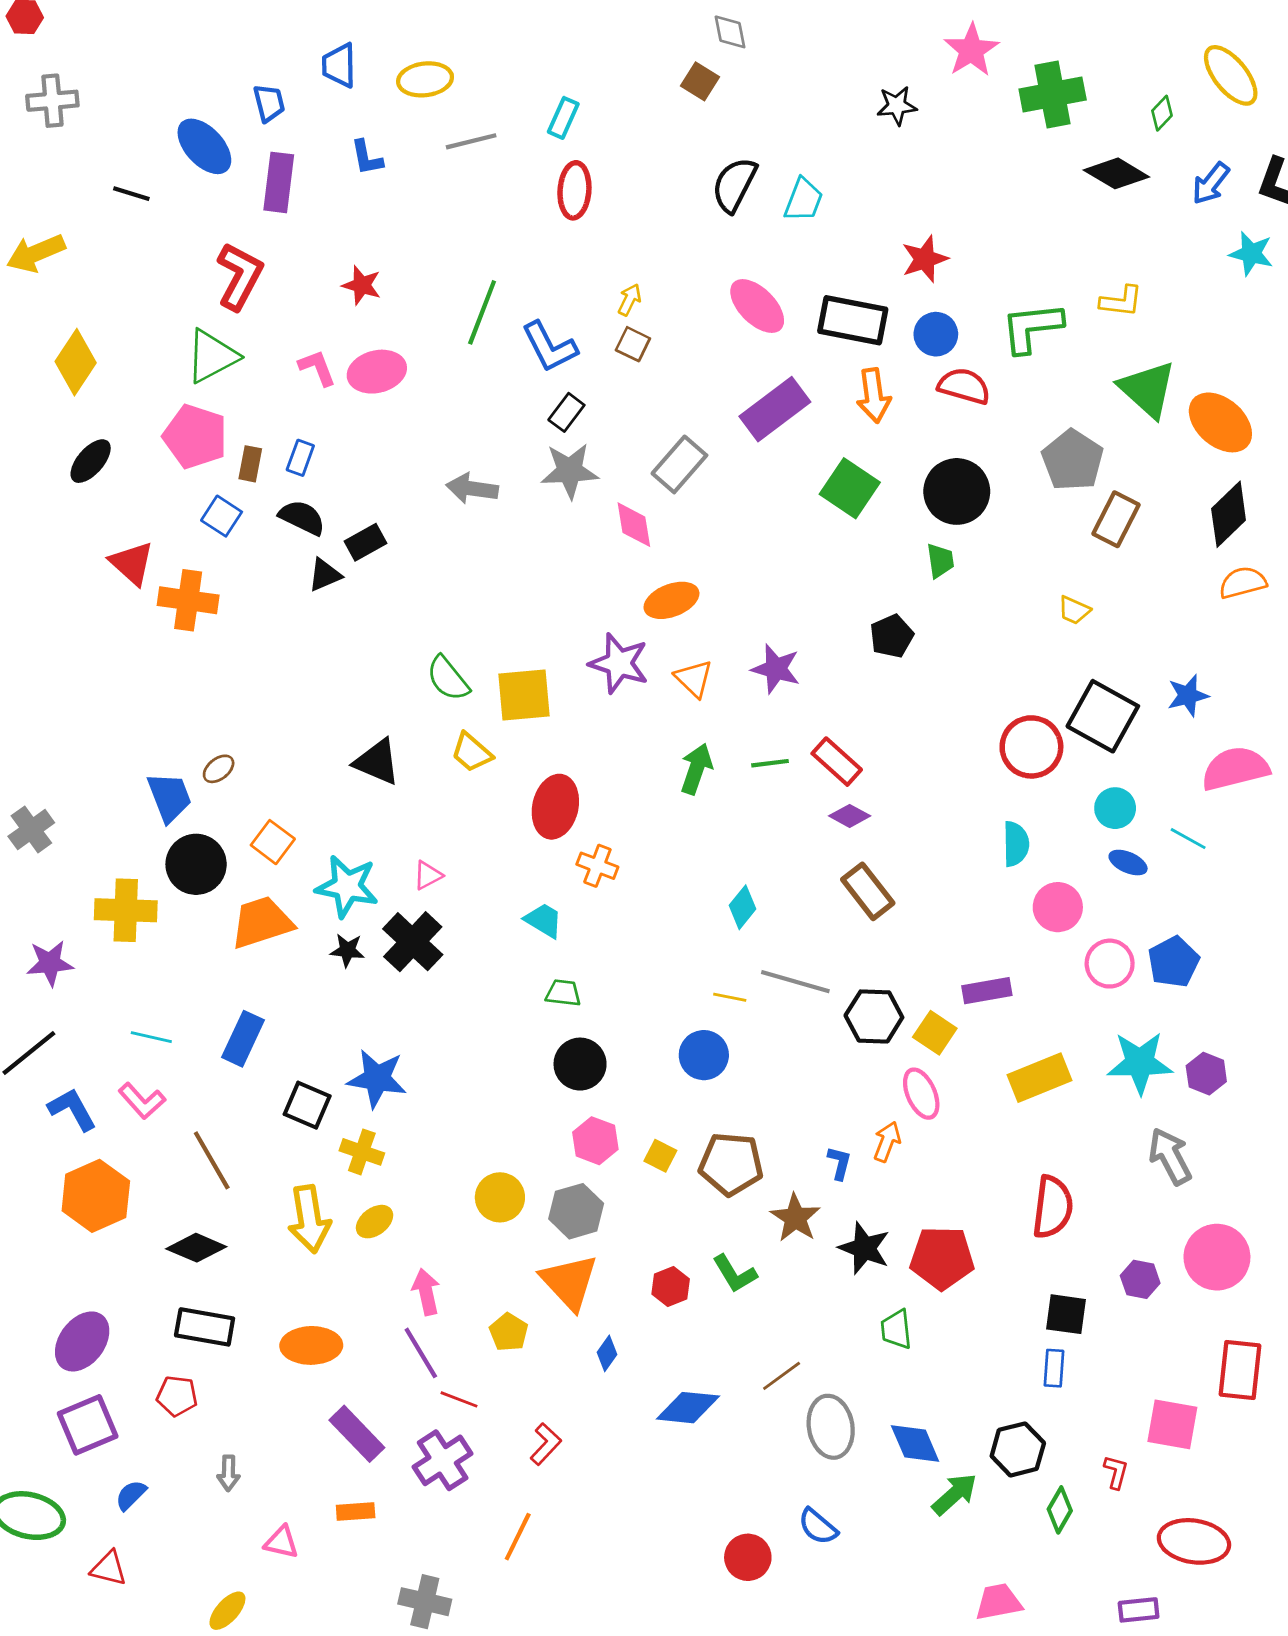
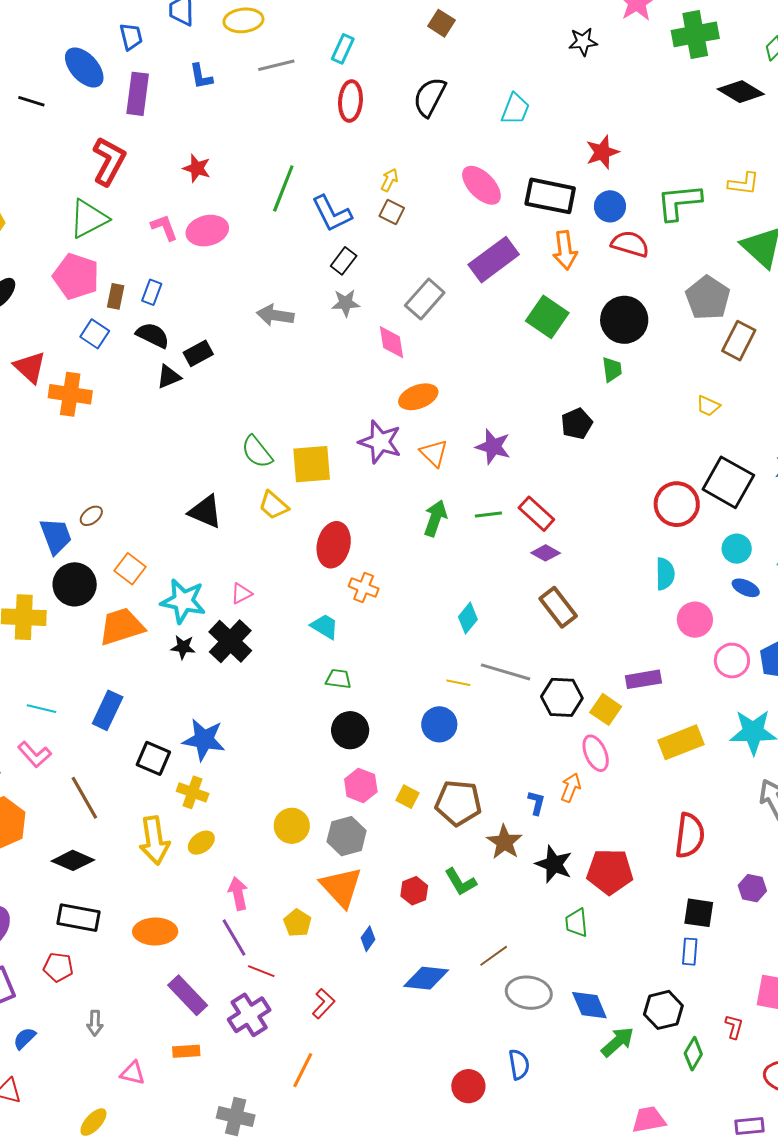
black semicircle: (734, 185) -> (430, 97), moved
gray star: (570, 471) -> (346, 303), size x0.7
gray ellipse: (831, 1427) -> (529, 993), turned -72
blue semicircle: (818, 1527) -> (519, 1064), turned -140

